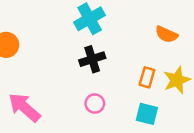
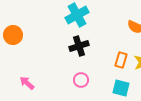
pink arrow: (24, 107) -> (27, 83), size x0.6

